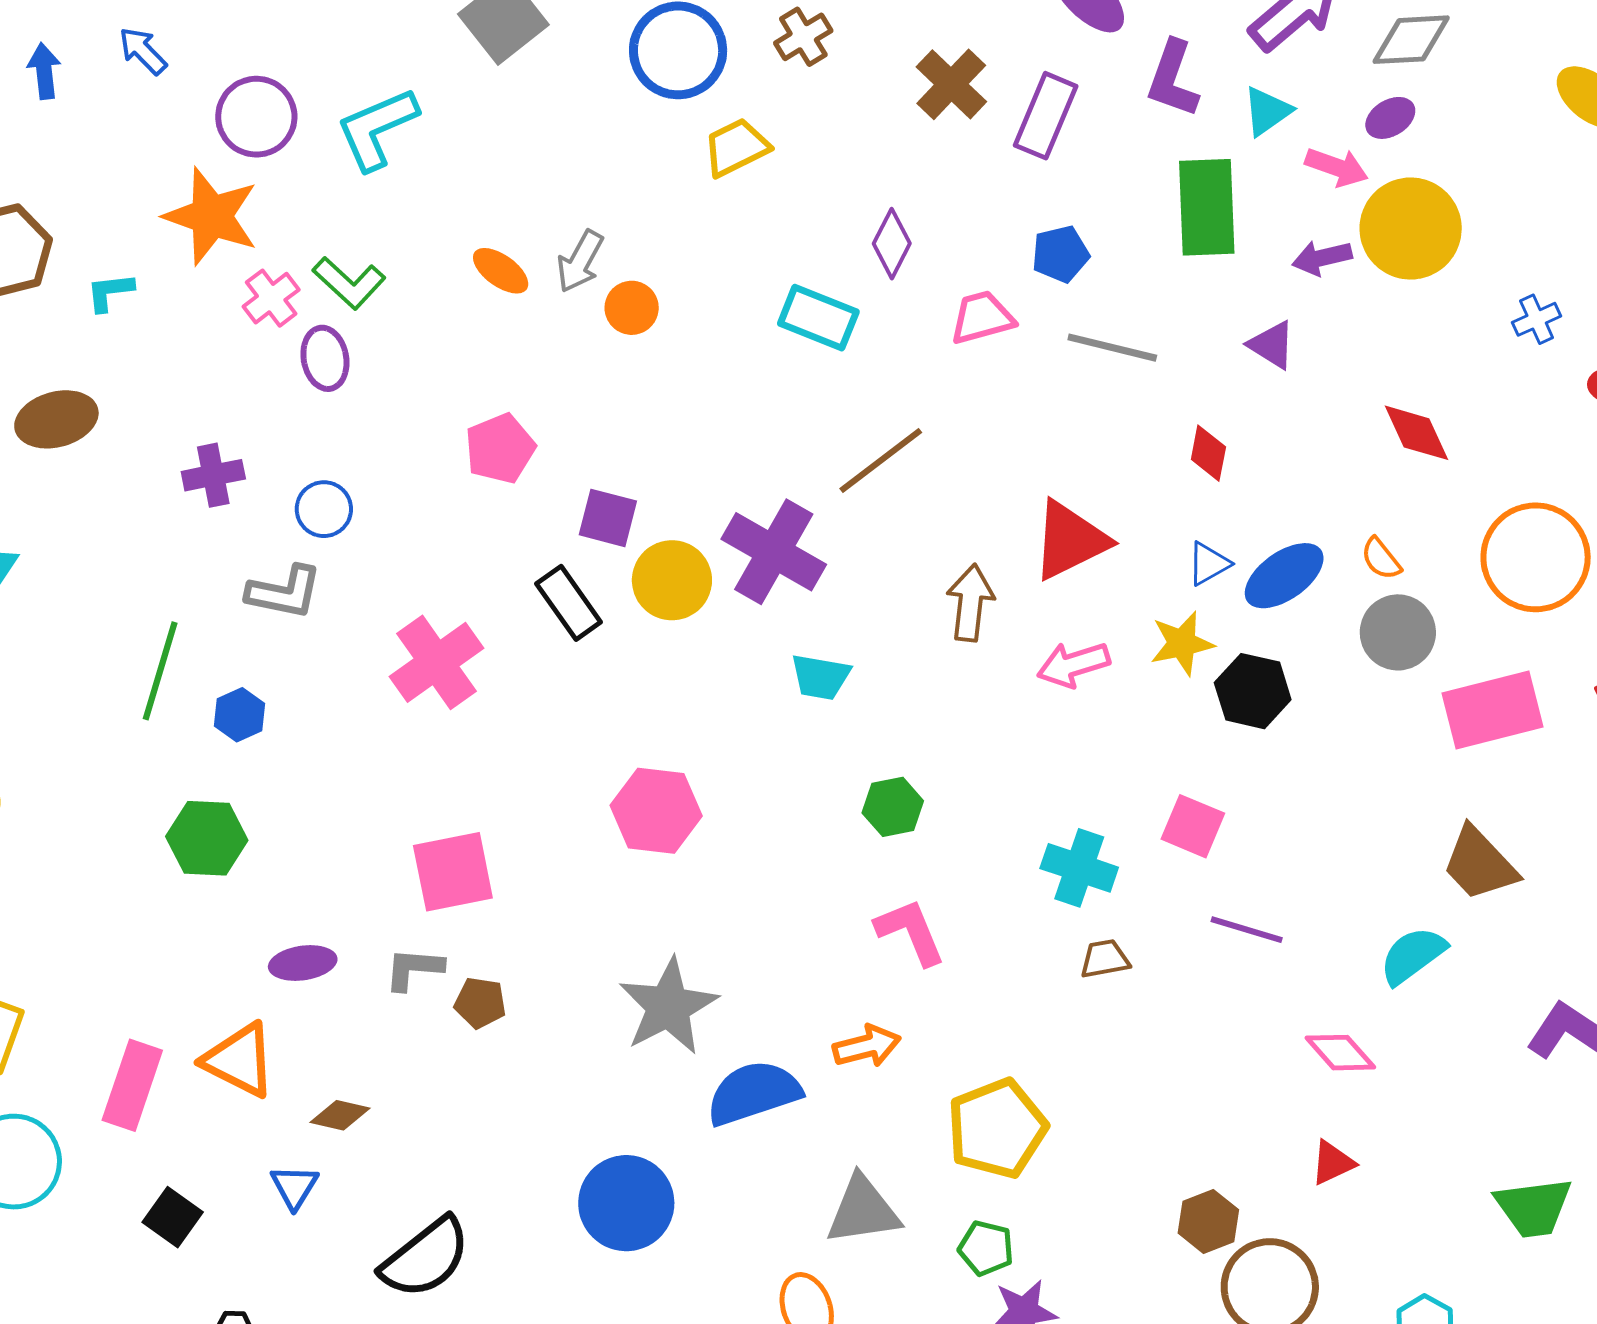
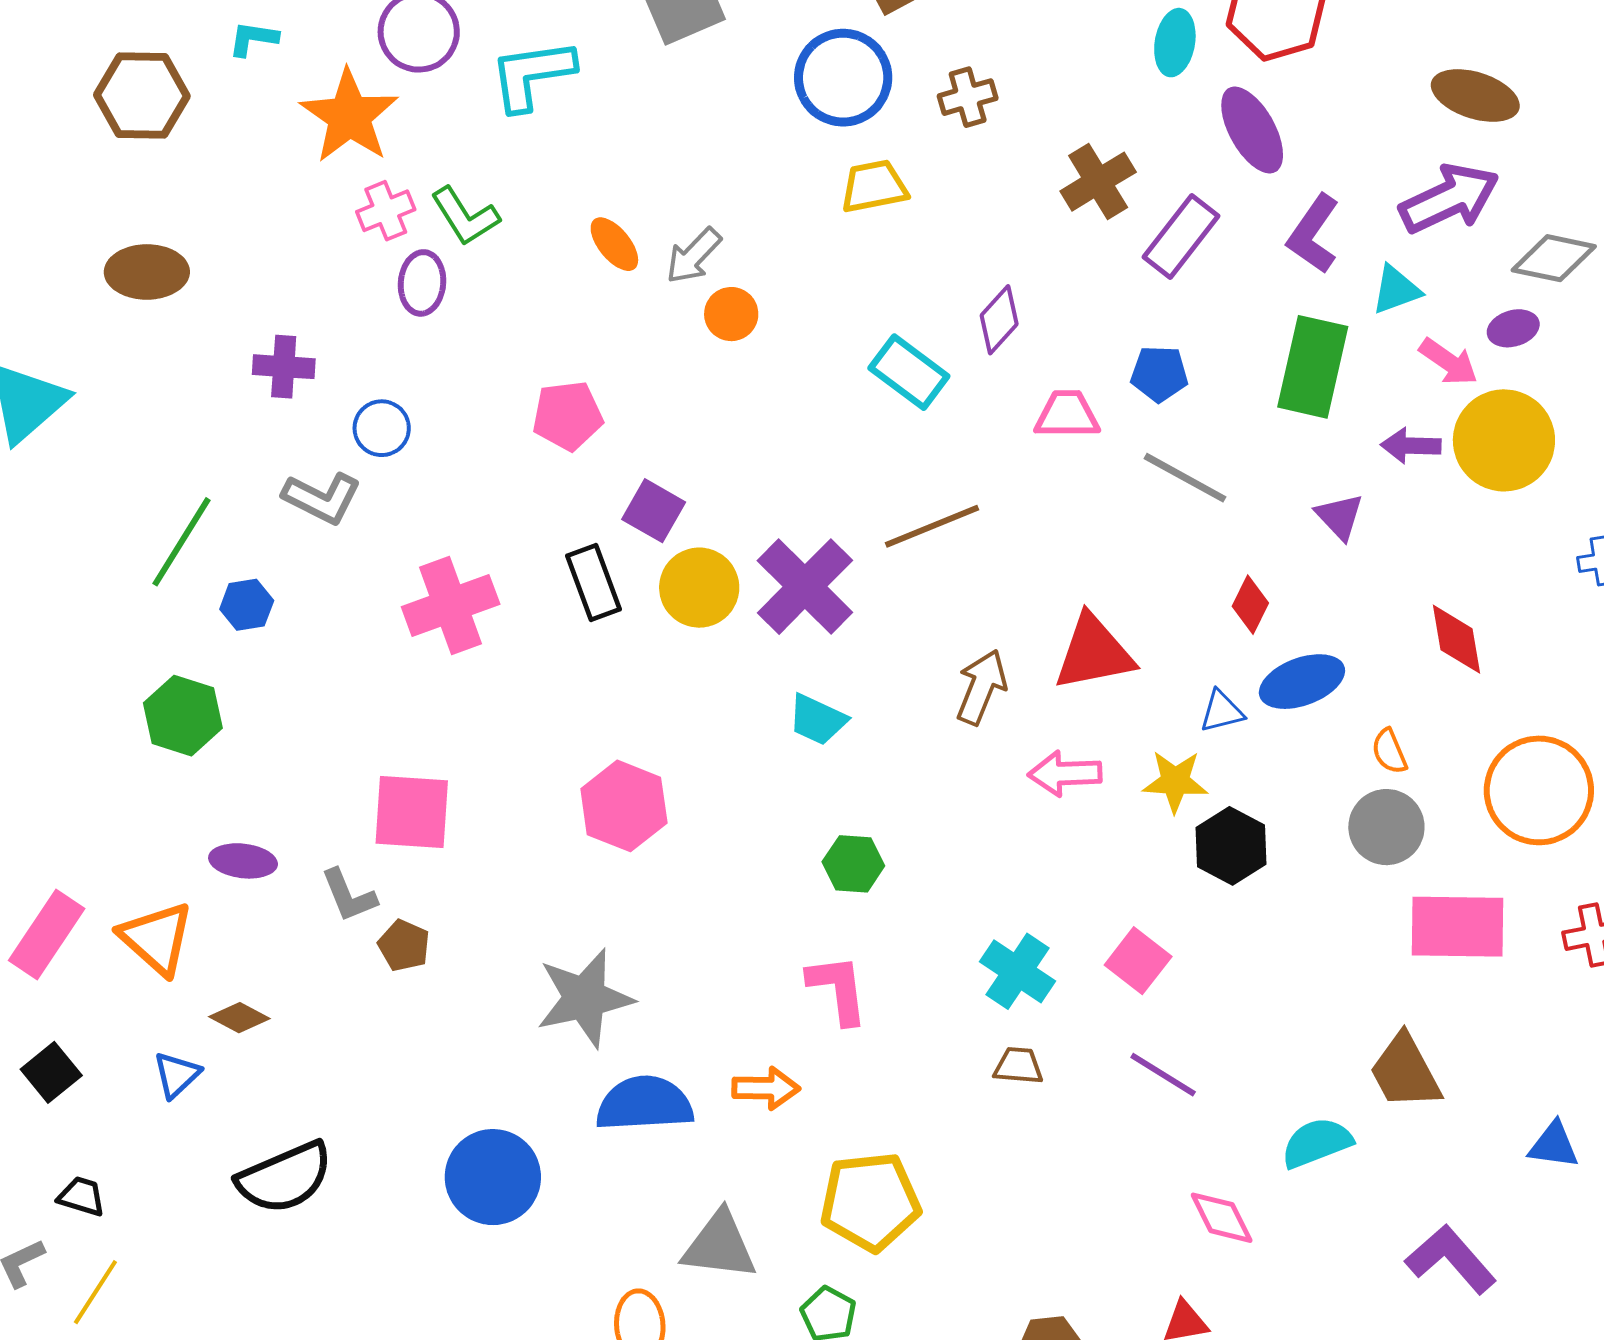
cyan L-shape: (110, 292) -> (253, 39), moved
blue ellipse: (1284, 576) -> (1302, 682), moved
gray L-shape: (414, 969) -> (349, 895), turned -132

